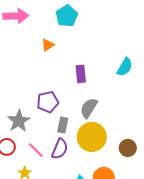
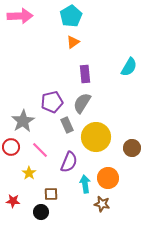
orange triangle: (48, 45) -> (73, 42), moved
gray semicircle: (89, 108) -> (82, 103), moved
gray rectangle: (63, 125) -> (67, 125), turned -35
purple semicircle: (60, 149) -> (69, 162), moved

